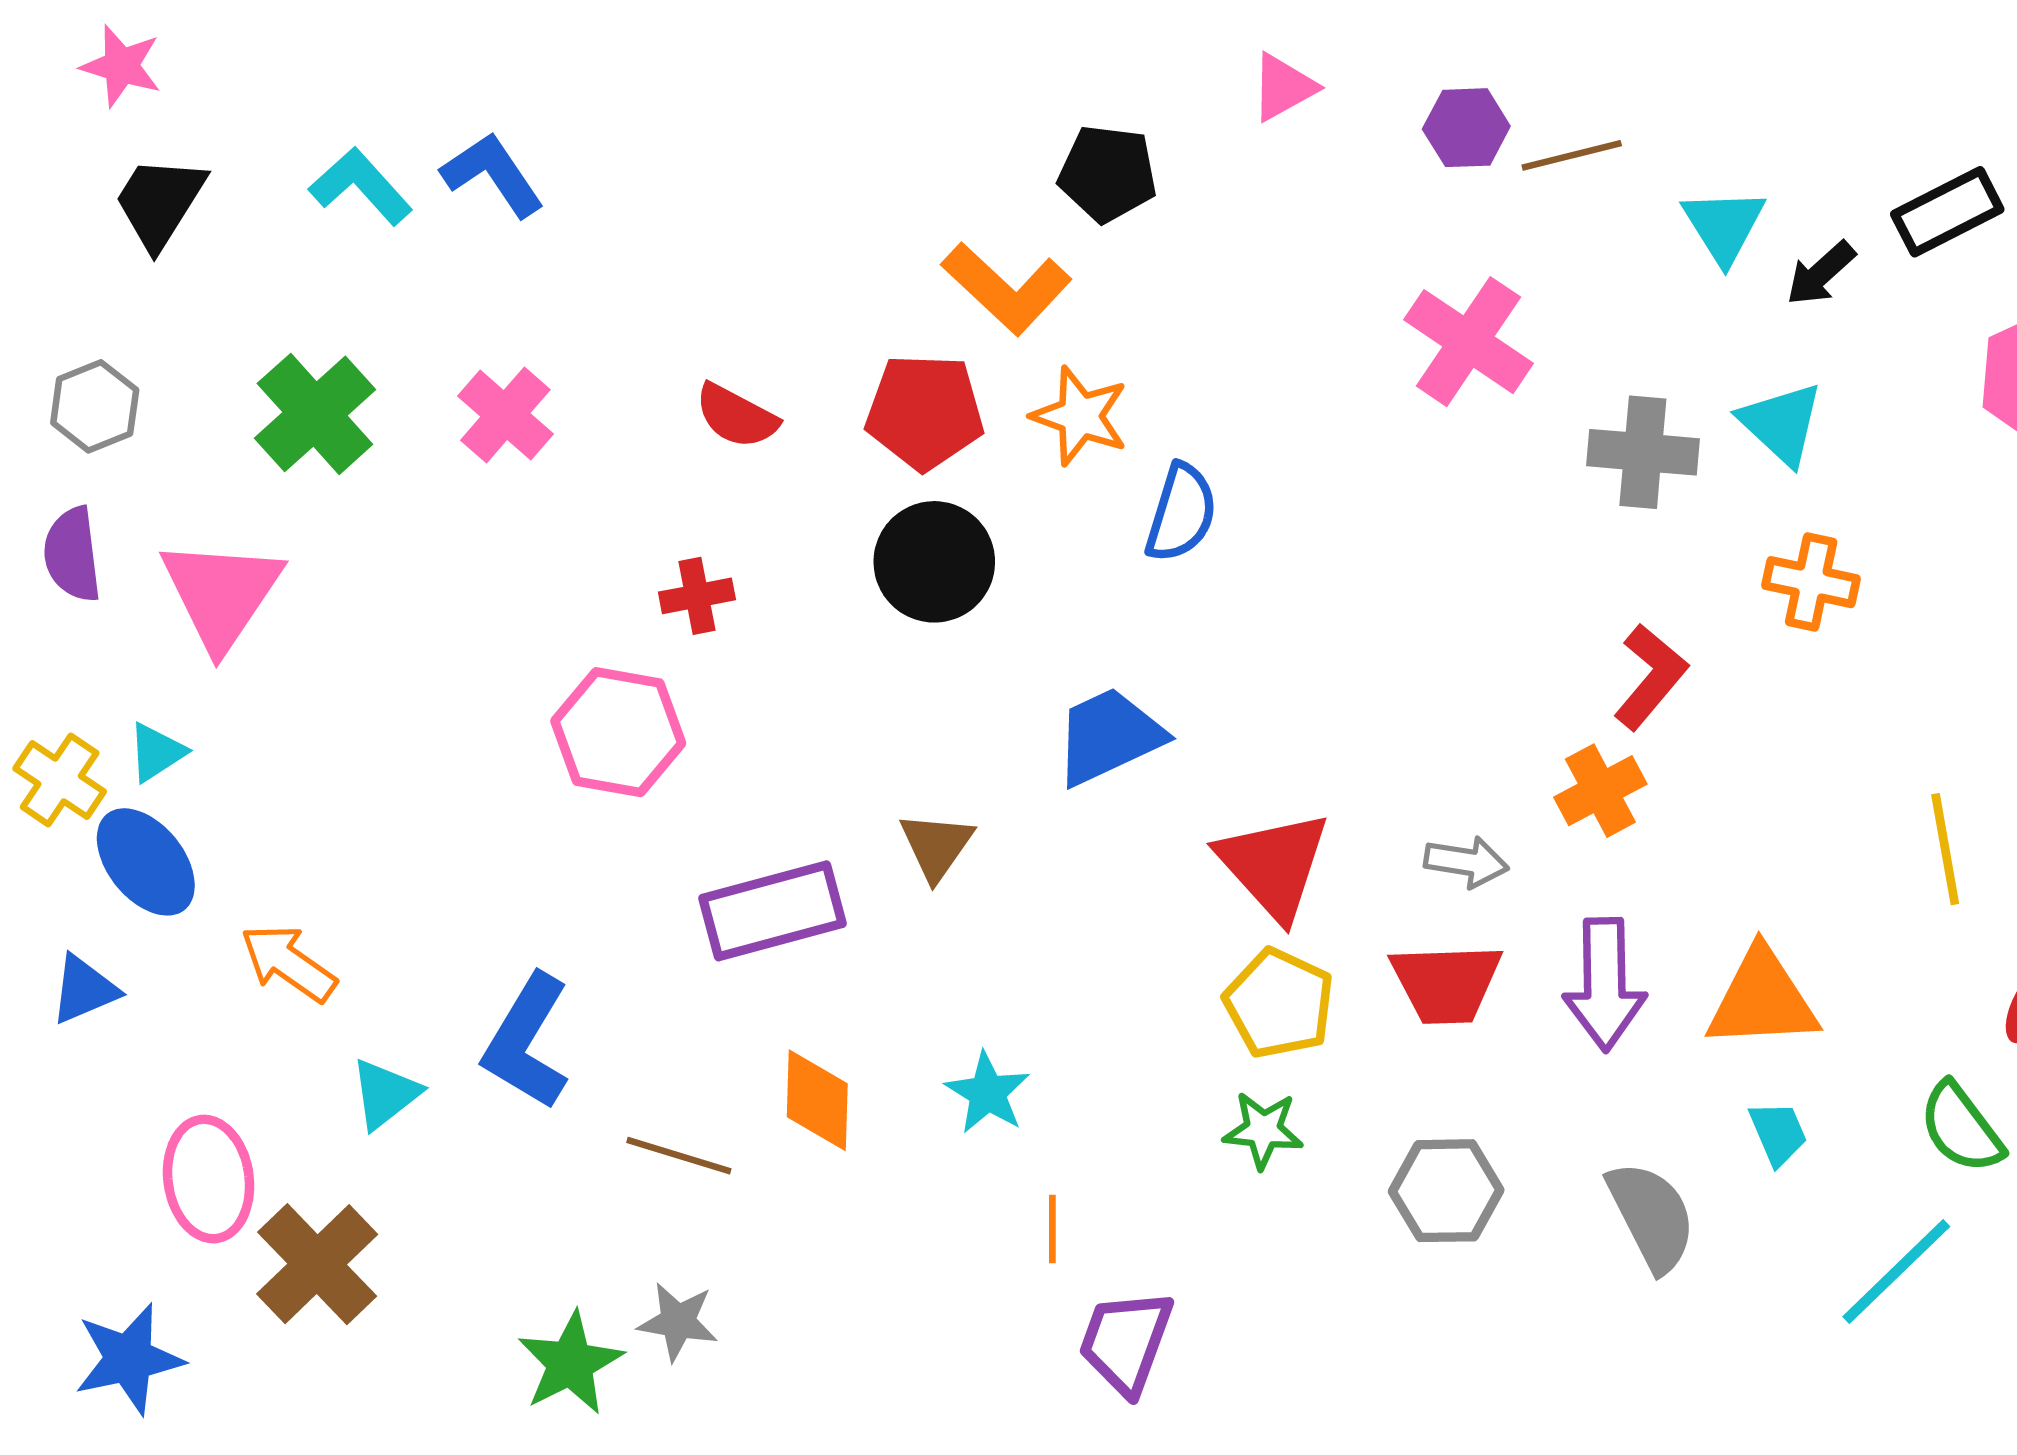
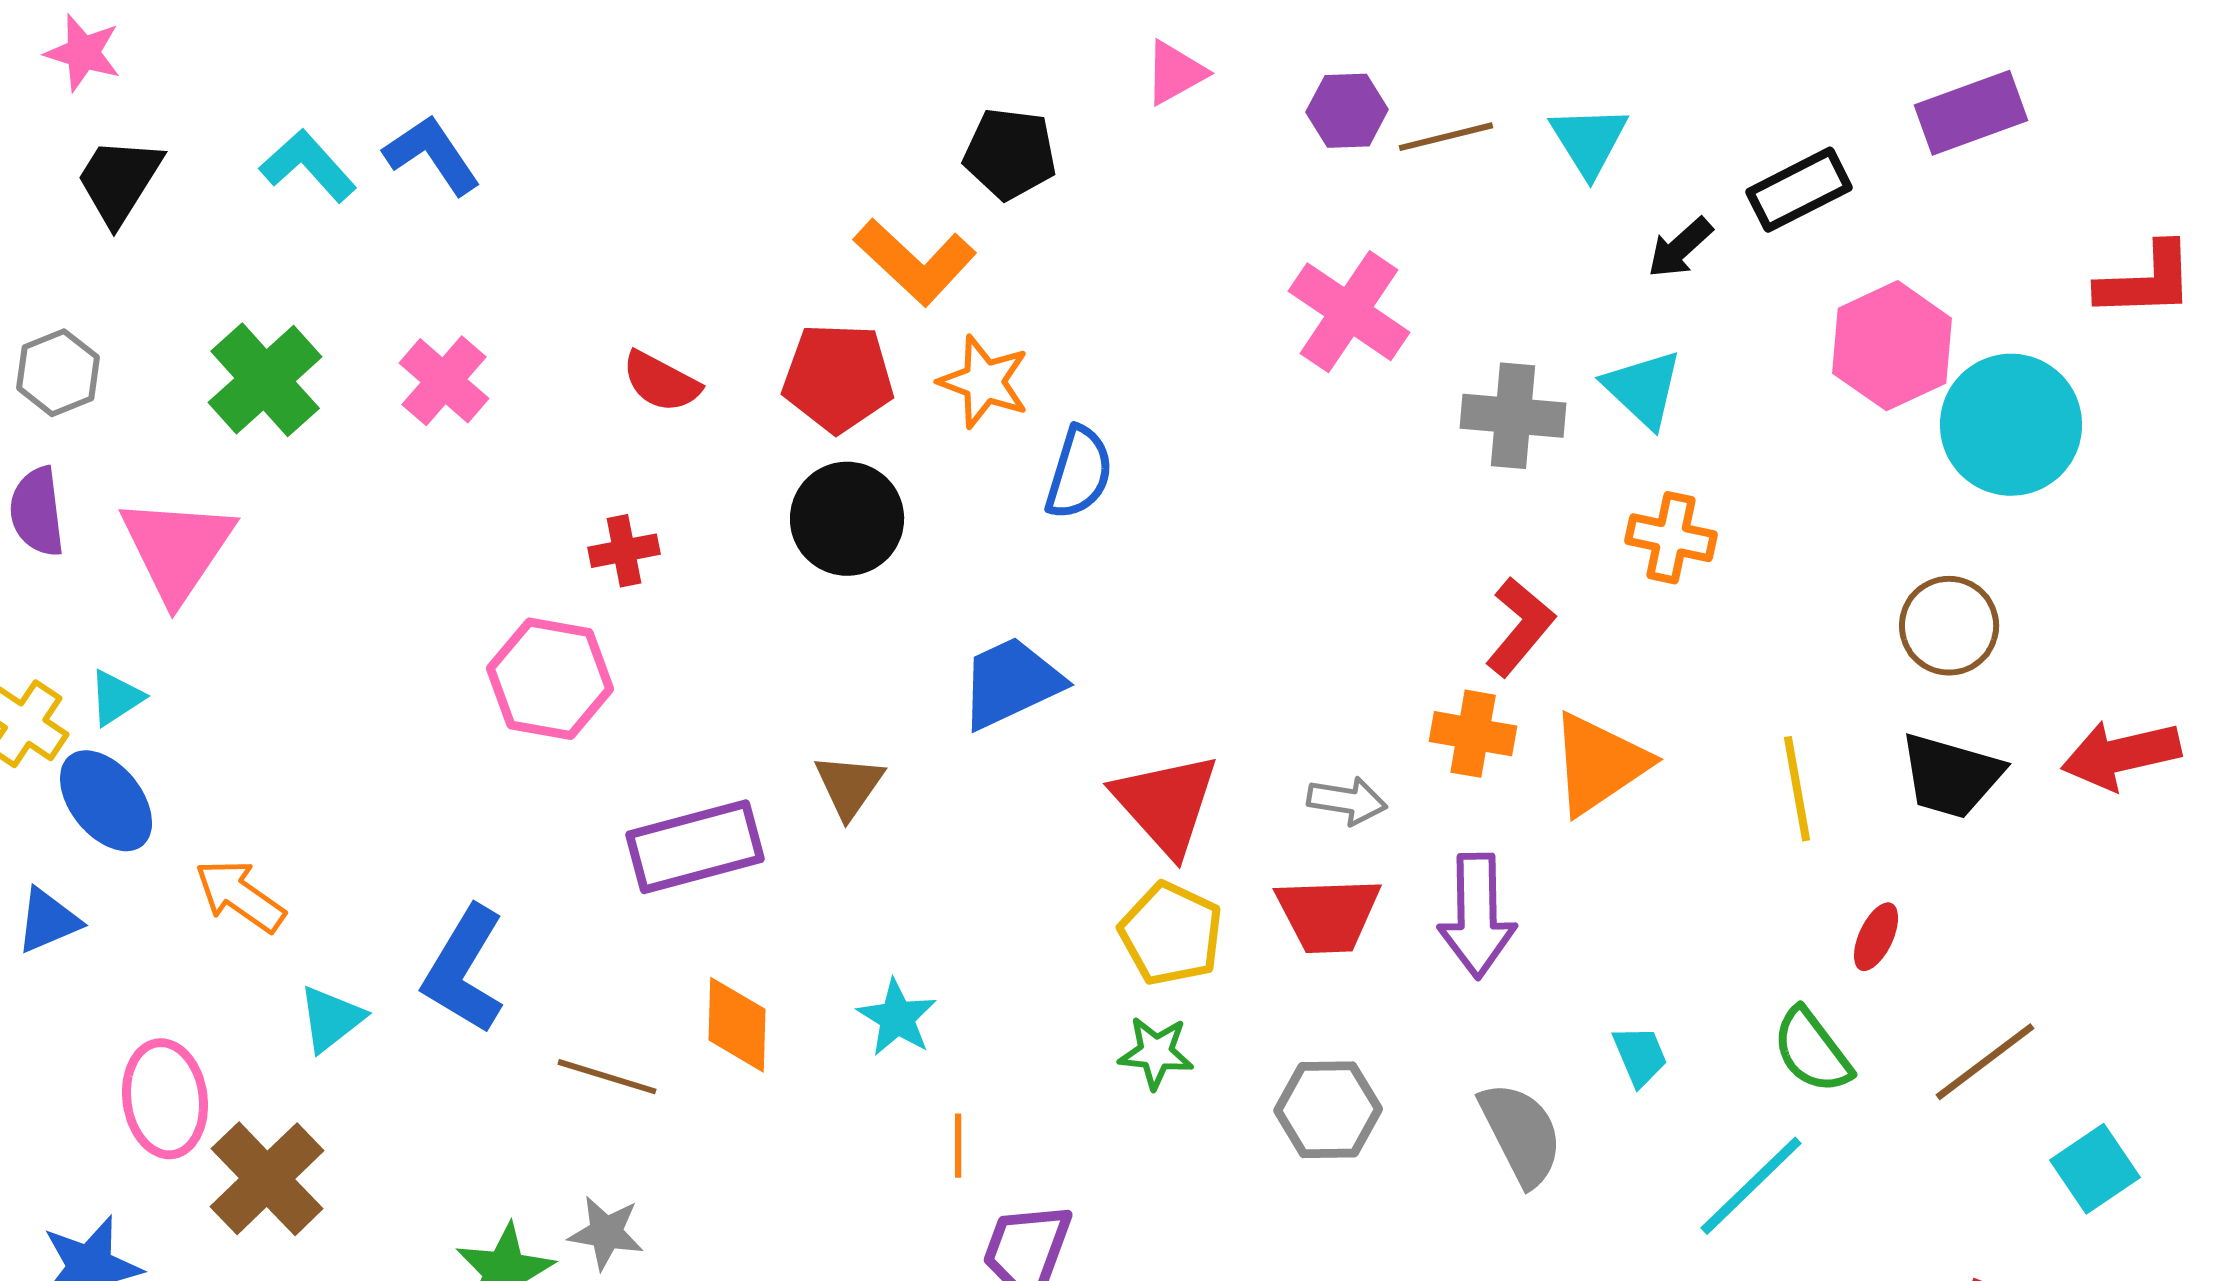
cyan triangle: (1724, 226) -> (1589, 141), moved
orange cross: (1600, 791) -> (1473, 734), turned 38
orange triangle: (1762, 999) -> (1599, 764), moved, turned -31

